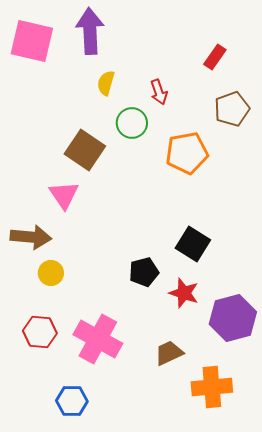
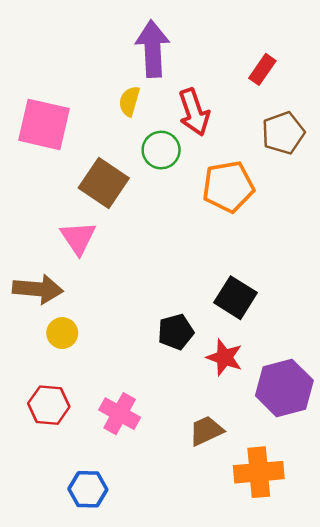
purple arrow: (90, 31) -> (153, 49), moved
pink square: (32, 41) -> (44, 124), moved
red arrow: (159, 92) -> (194, 112), size x1.5
pink cross: (98, 339) -> (120, 414), size x0.7

